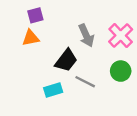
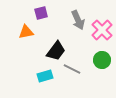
purple square: (35, 15) -> (41, 13), moved
gray arrow: (86, 35) -> (78, 20), moved

